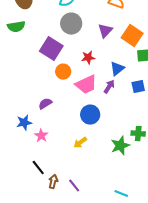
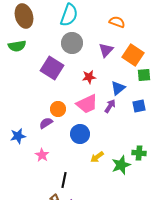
orange circle: (63, 72) -> (58, 109), moved
blue circle: (90, 115) -> (80, 134), moved
blue star: (24, 123) -> (18, 136), moved
yellow arrow: (80, 143) -> (97, 157), moved
black line: (38, 168) -> (64, 180), moved, turned 49

